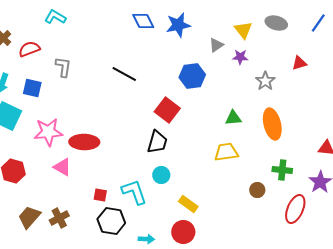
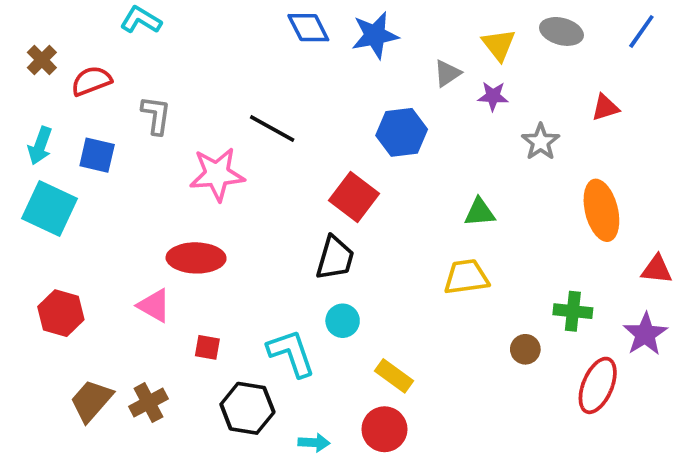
orange ellipse: (272, 124) -> (601, 210), moved
pink star: (48, 132) -> (217, 174), moved
red square: (100, 195) -> (207, 347), moved

